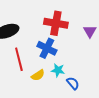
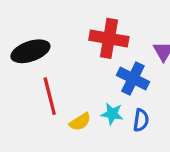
blue cross: (47, 48) -> (133, 78), moved
blue semicircle: (73, 83) -> (141, 120), moved, turned 48

